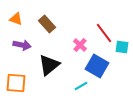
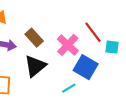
brown rectangle: (47, 24) -> (34, 38), moved
pink cross: (80, 45) -> (68, 45), size x1.5

